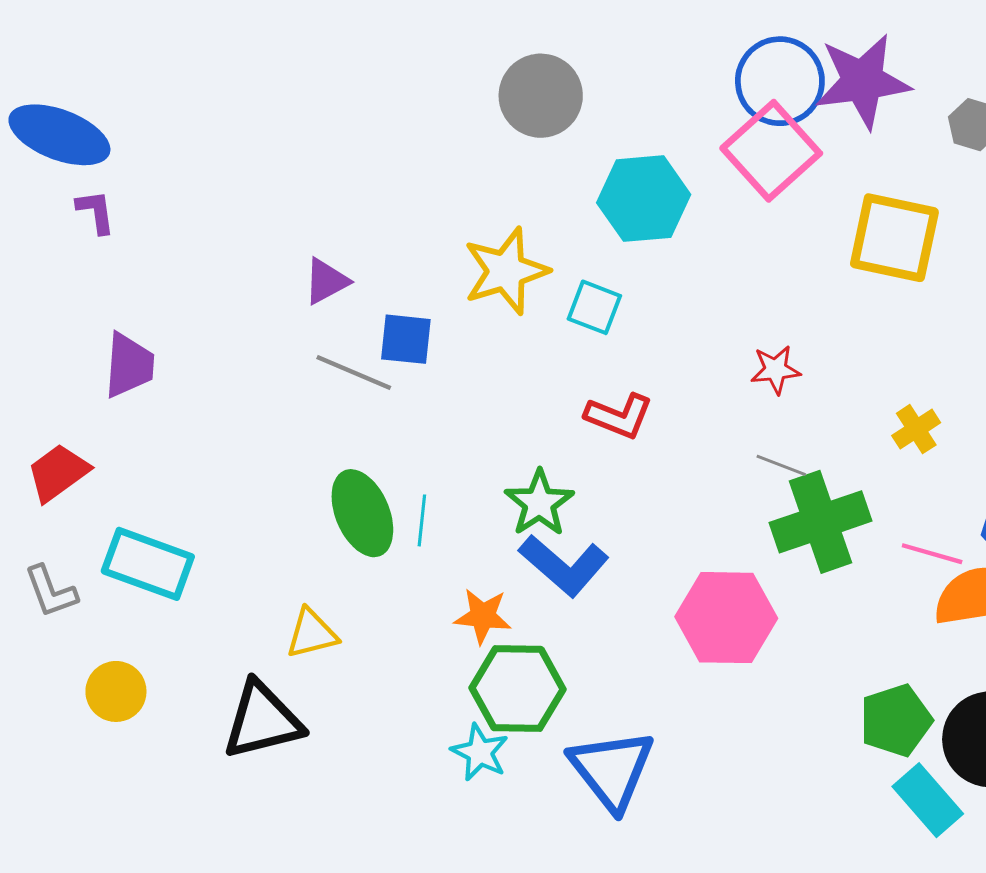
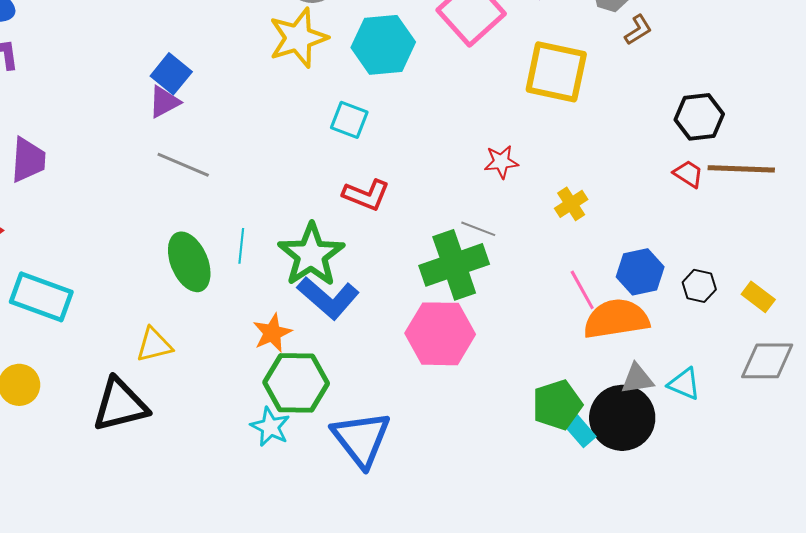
yellow star: (506, 271) -> (298, 38), moved
blue square: (406, 339) -> (171, 74), moved, turned 33
red star: (776, 370) -> (501, 162), moved
green star: (539, 503) -> (311, 255), size x1.4
cyan line: (422, 520) -> (241, 246), moved
green cross: (820, 522) -> (454, 265), moved
pink line: (932, 554) -> (582, 290), turned 45
orange star: (483, 616) -> (272, 333), turned -30
cyan rectangle: (928, 800) -> (579, 430), moved, size x0.7

